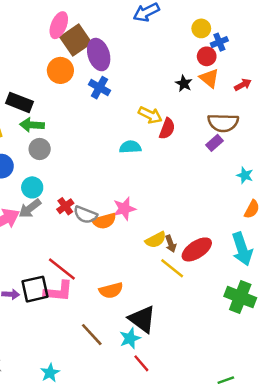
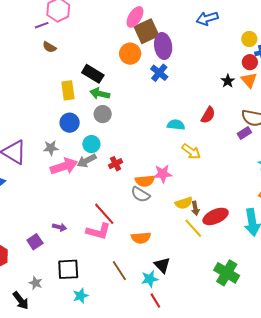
yellow arrow: (150, 115) -> (191, 152), moved
gray semicircle: (85, 215) -> (140, 194), moved
black square: (35, 289) -> (68, 269), moved
green cross: (240, 297) -> (227, 273), moved
black triangle: (142, 319) -> (162, 265), size x0.7

